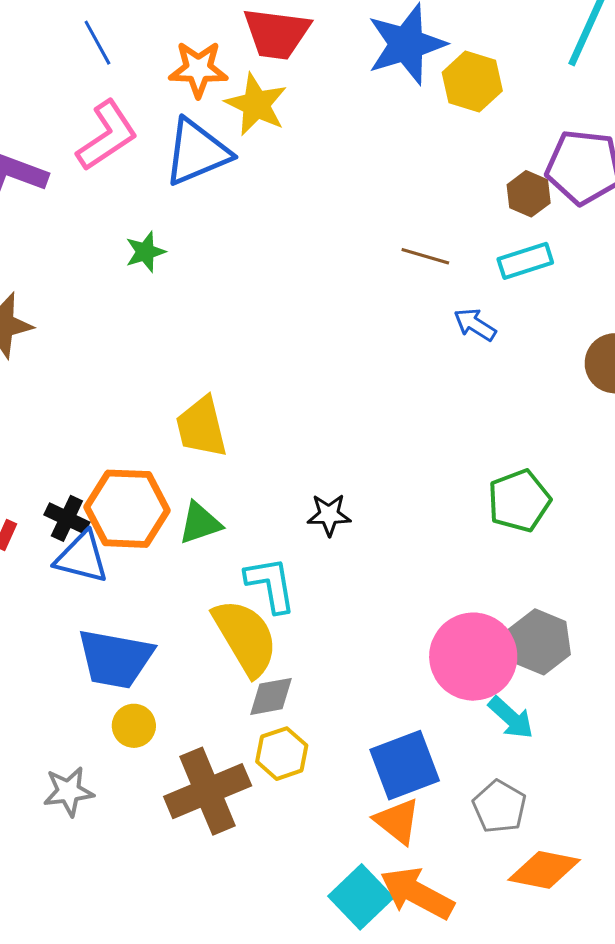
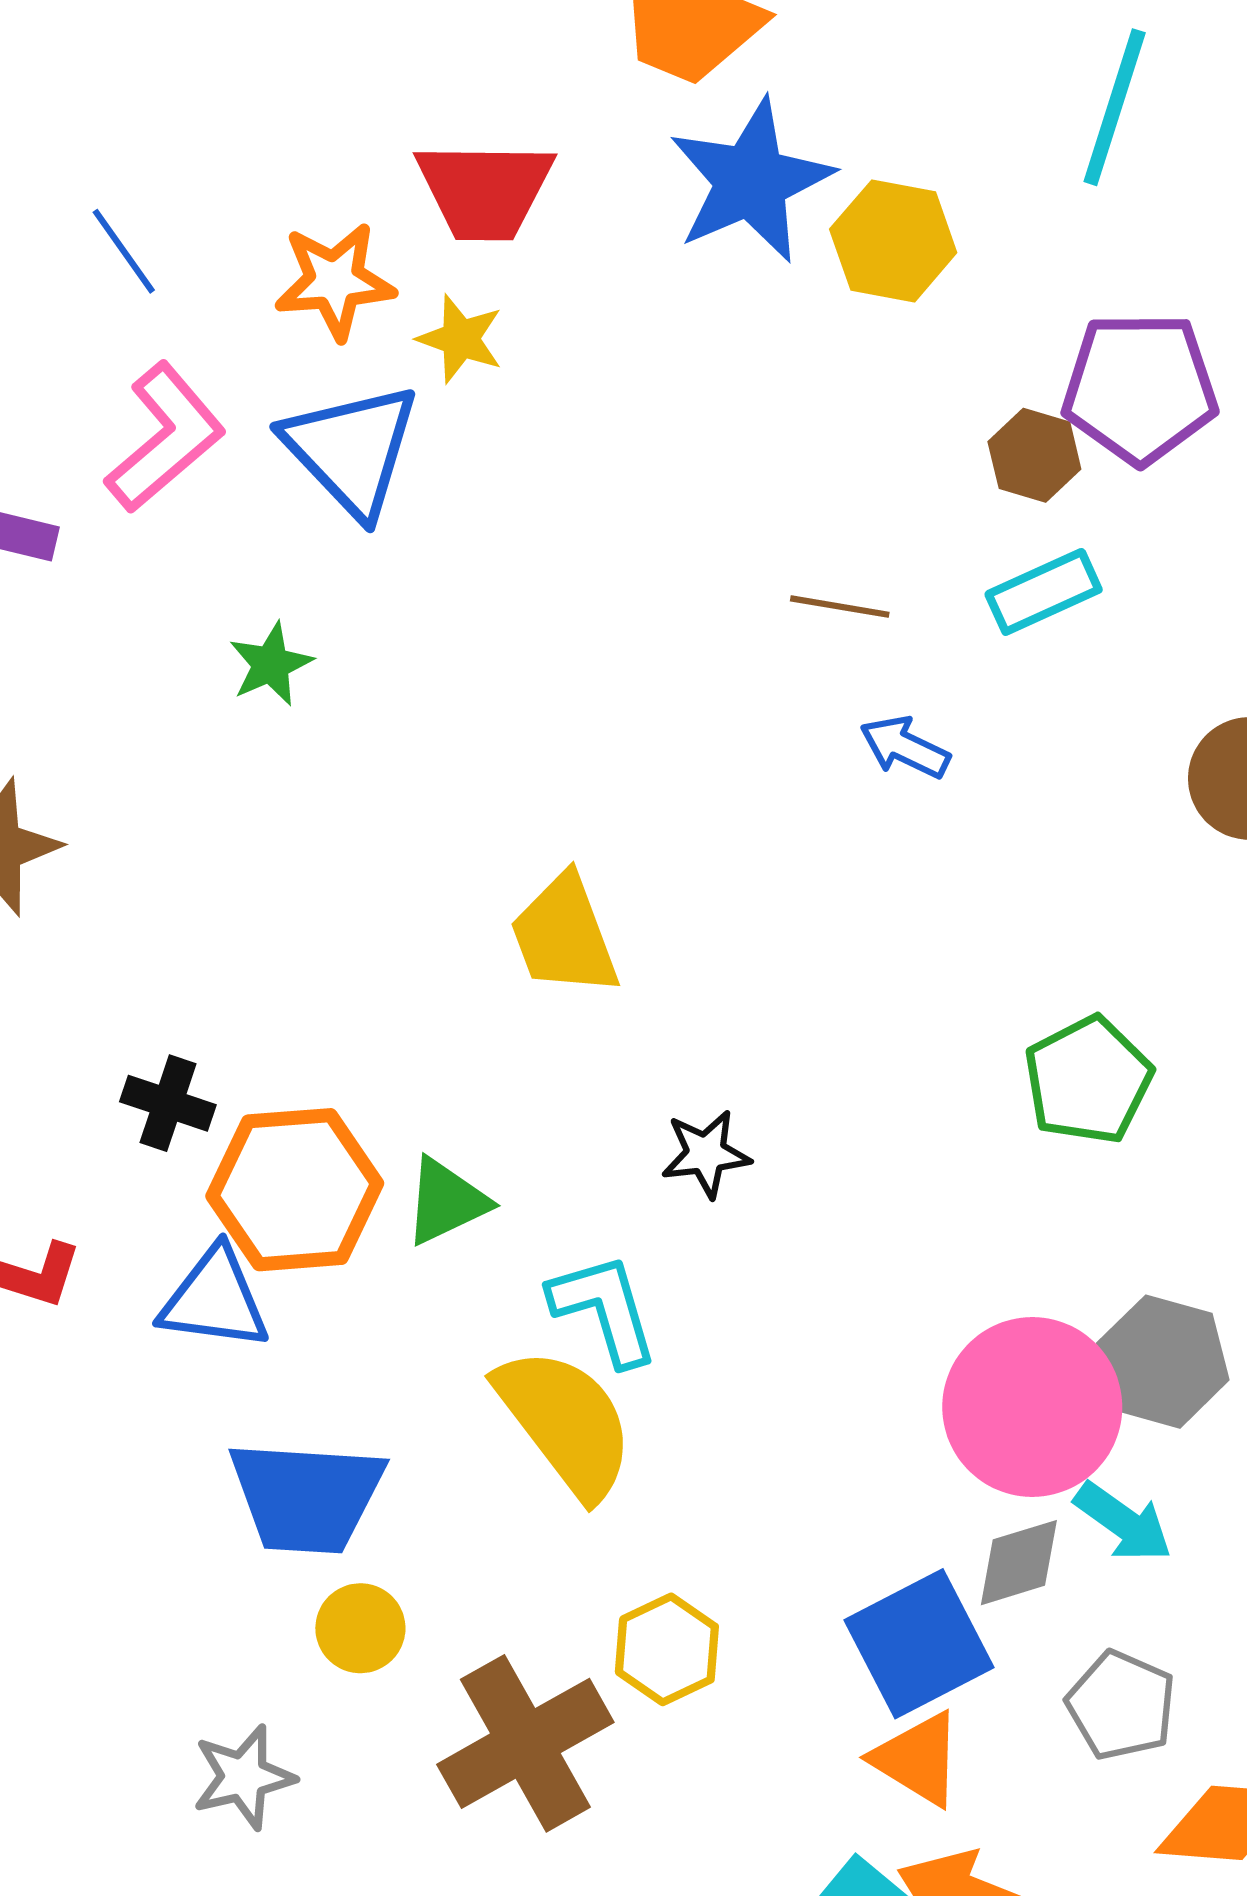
yellow star: (256, 104) -> (460, 339), size x0.7
blue triangle: (197, 152) -> (352, 450), turned -44
blue arrow: (475, 325) -> (905, 747), moved
yellow trapezoid: (201, 427) -> (564, 935), moved
black cross: (67, 518) -> (168, 1103), moved
gray diamond: (271, 696) -> (1019, 1563), moved

